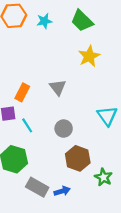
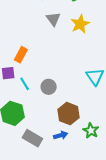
gray triangle: (58, 87) -> (53, 19), moved
gray circle: (64, 129) -> (49, 87), moved
blue arrow: (62, 191) -> (61, 135), moved

